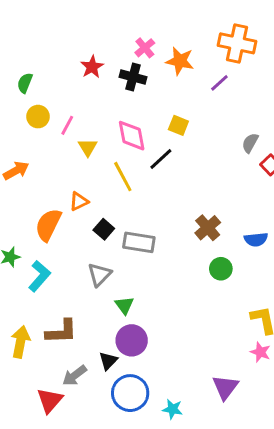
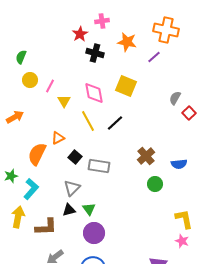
pink cross: (145, 48) -> (102, 21), moved, turned 32
red star: (92, 67) -> (80, 34), moved
yellow square: (178, 125) -> (126, 86), size x1.5
black line: (161, 159) -> (115, 123), moved
yellow arrow: (20, 342) -> (18, 217), moved
black triangle: (108, 361) -> (69, 210), moved, turned 32

